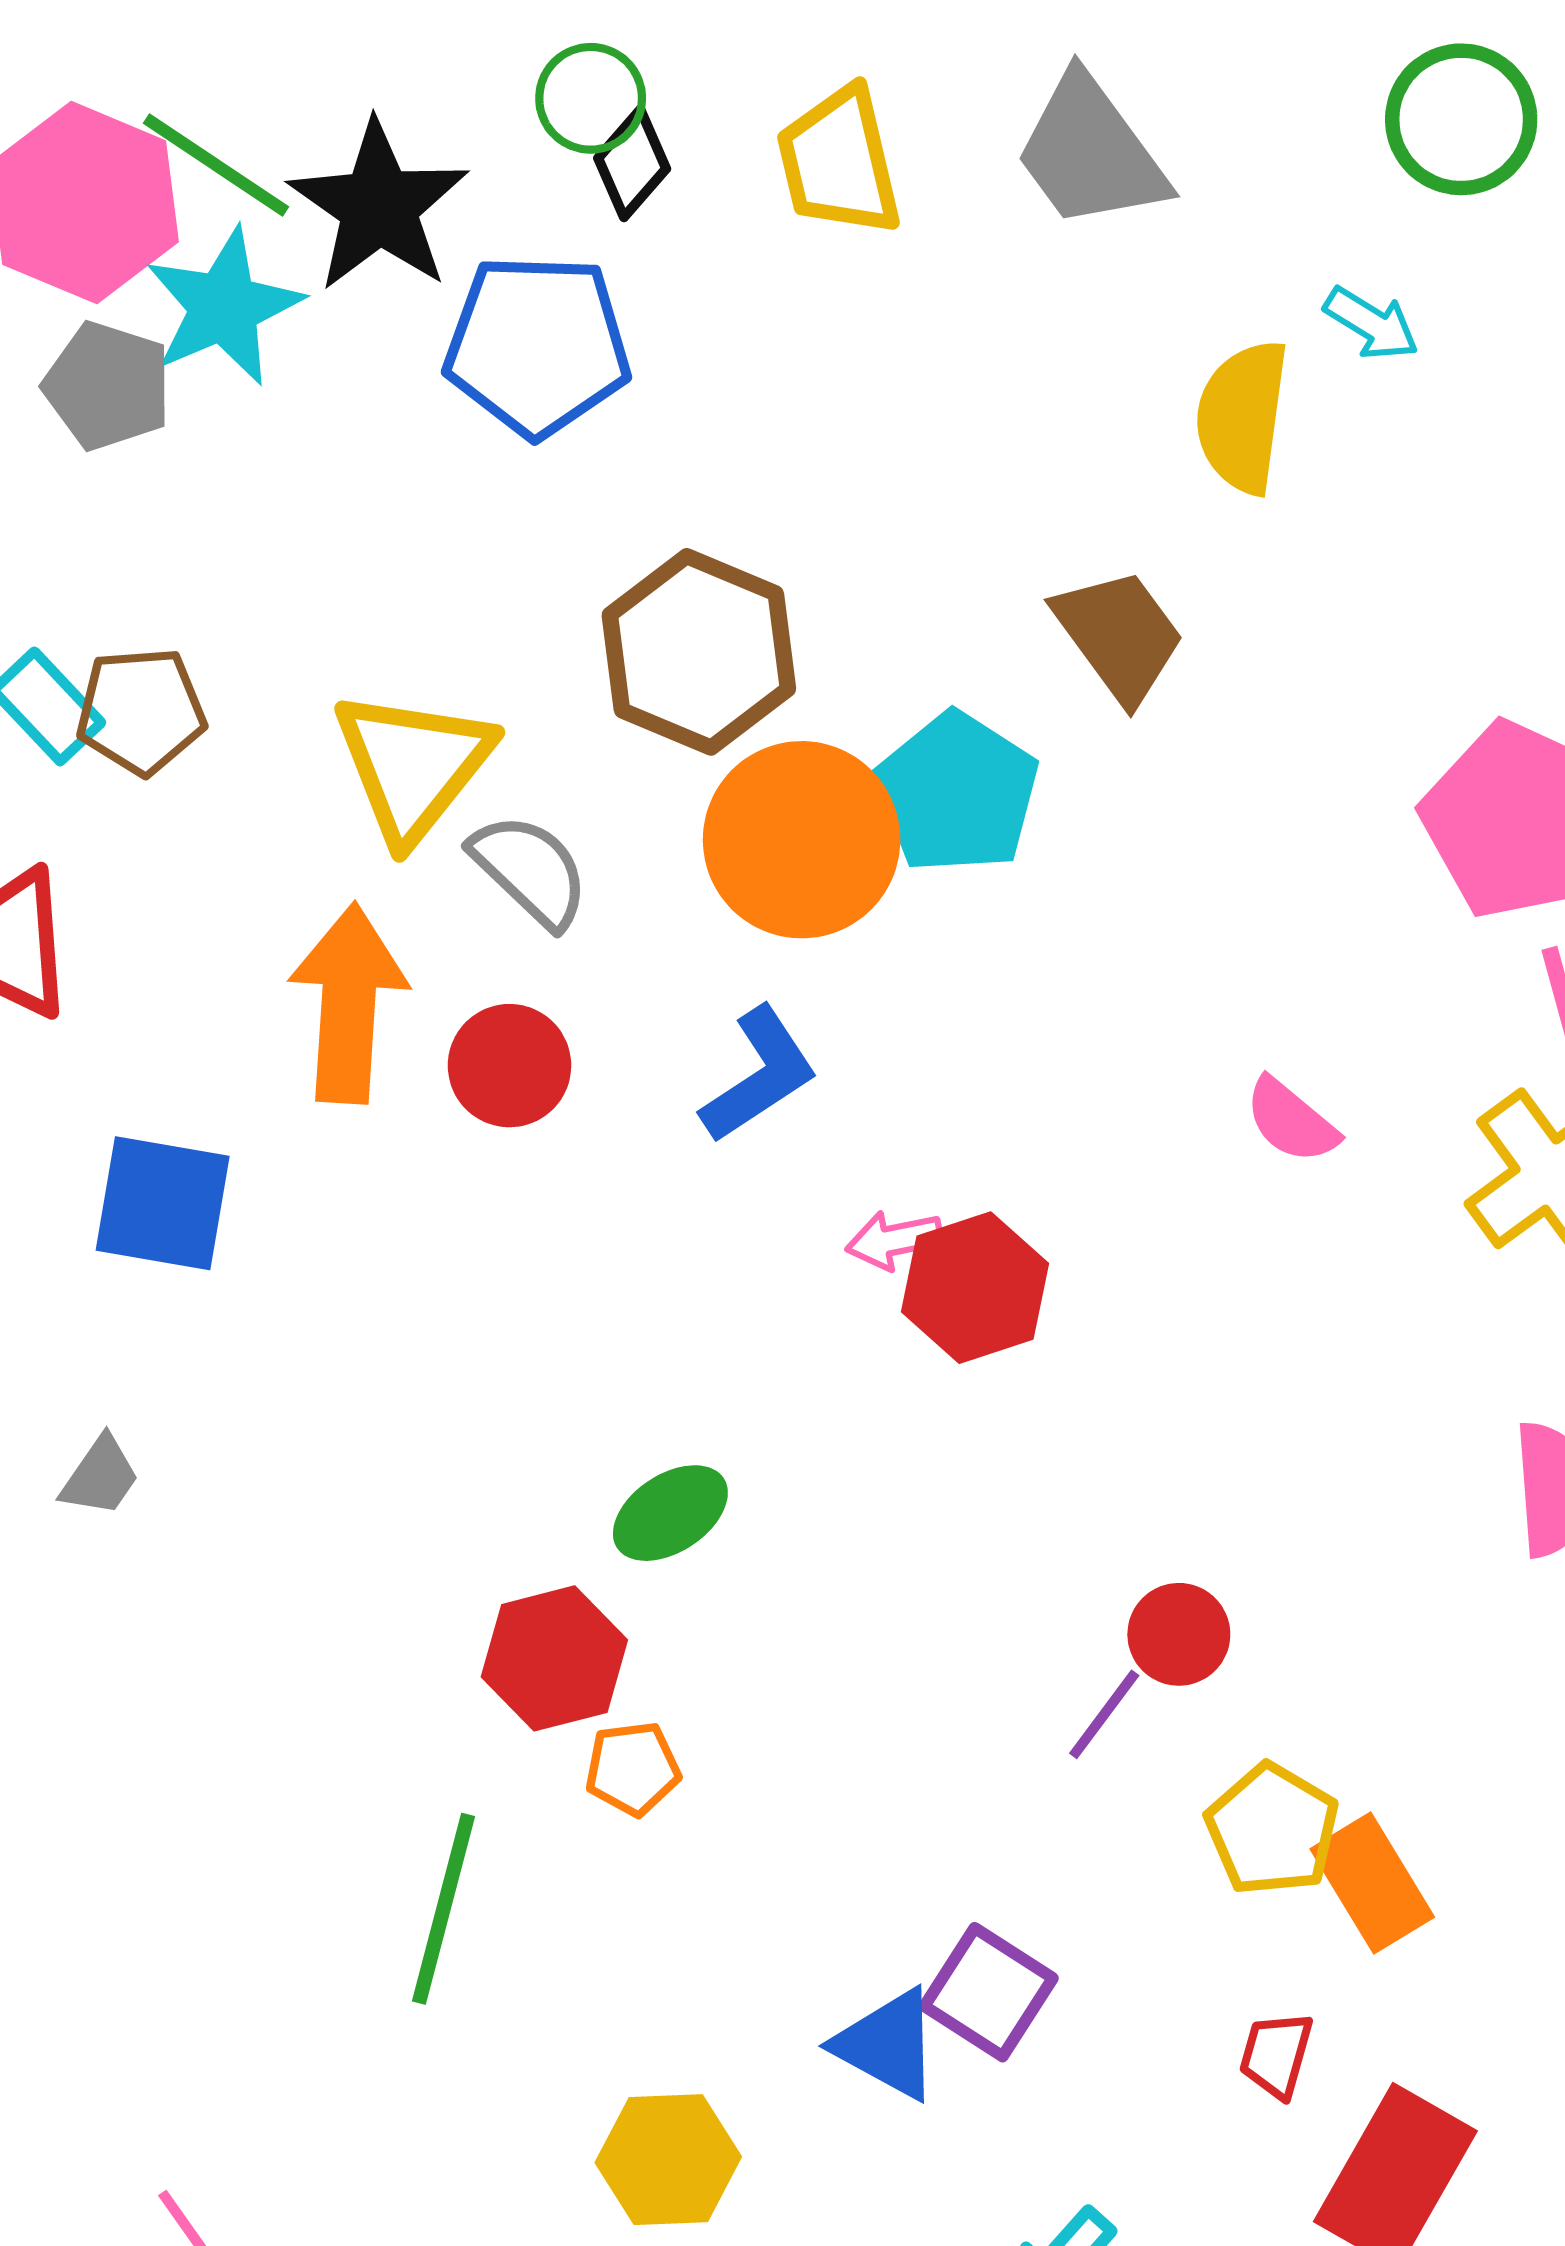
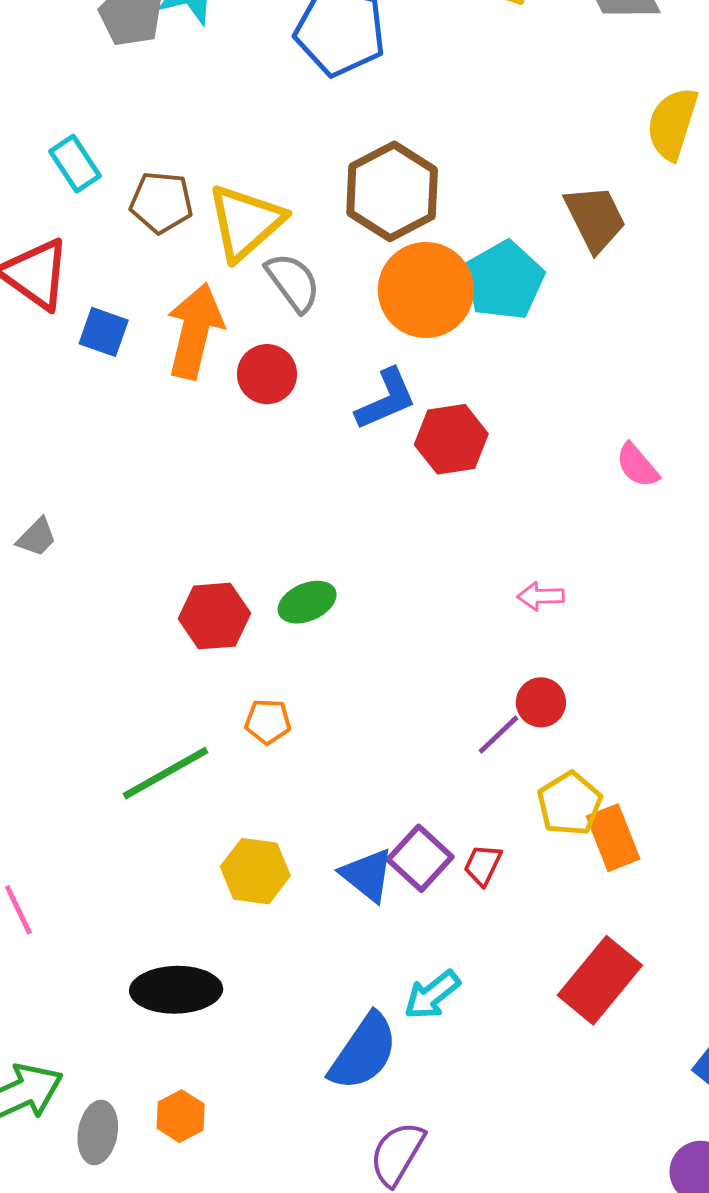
brown pentagon: (141, 711) -> (161, 202), moved
blue square: (163, 1203) -> (104, 332), moved, size x0.7
pink arrow: (894, 1240) -> (541, 596), moved
red hexagon: (975, 1288) -> (451, 439), moved
red hexagon: (554, 1658) -> (214, 616), moved
green line: (444, 1909) -> (165, 773), turned 36
red trapezoid: (1276, 2055) -> (483, 865), moved
yellow hexagon: (668, 2160) -> (255, 871), moved

